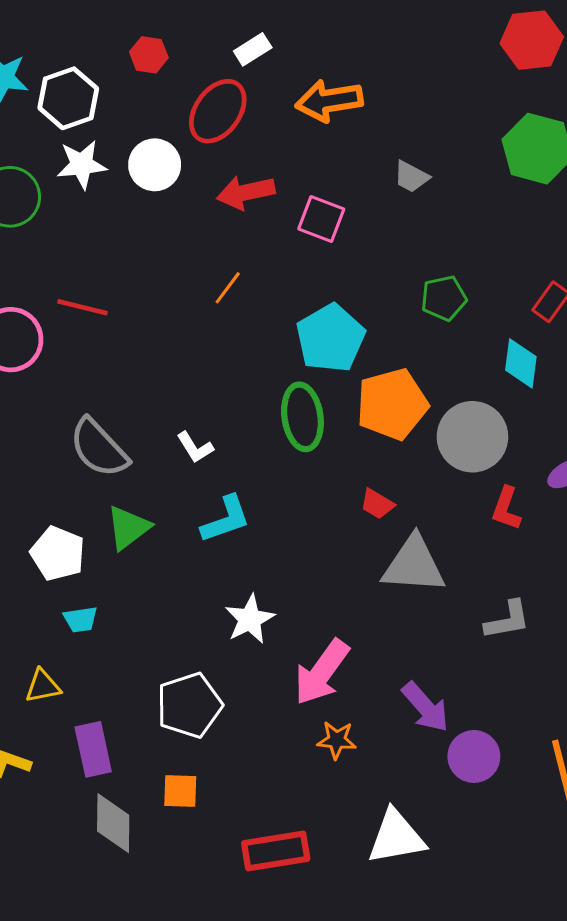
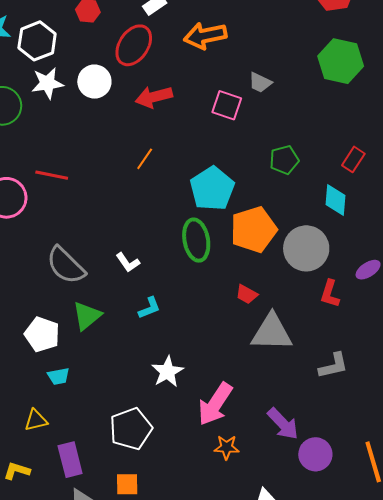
pink square: (321, 219) -> (227, 105), moved
cyan L-shape: (226, 519) -> (149, 308), size x0.7

